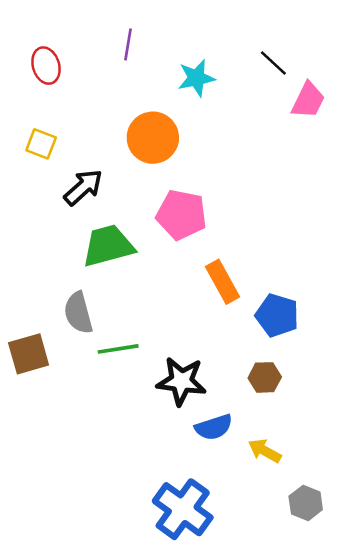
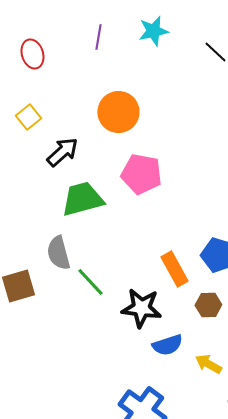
cyan star: (196, 78) -> (153, 31), moved
yellow square: (41, 144) -> (28, 117), turned 30
orange rectangle: (222, 282) -> (174, 269), moved
green line: (118, 349) -> (90, 282), turned 56

